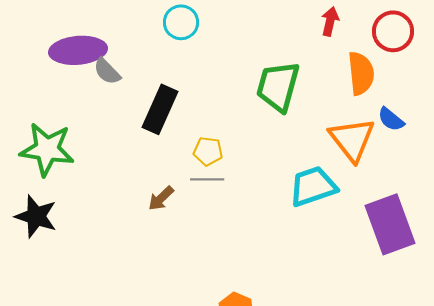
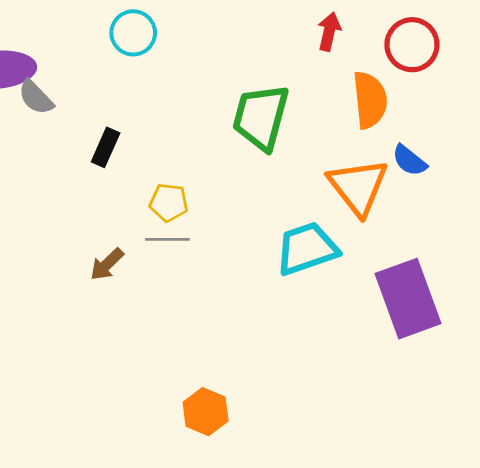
black rectangle: (160, 109) -> (106, 147), size x0.6

